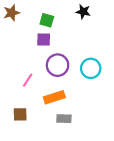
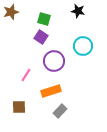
purple square: (44, 39) -> (41, 37), turned 32
cyan circle: (91, 68) -> (83, 46), moved
gray rectangle: (64, 119) -> (60, 111), turned -48

